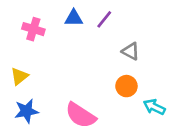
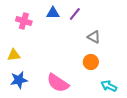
yellow triangle: (19, 76) -> (14, 55), turned 32
cyan arrow: (154, 107) -> (109, 86), moved

